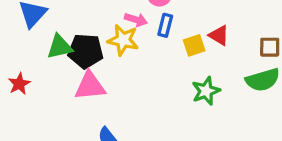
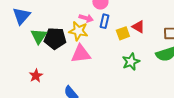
green triangle: (60, 47) -> (39, 36), turned -42
red star: (19, 84) -> (36, 76), moved
pink triangle: (90, 86) -> (81, 54), moved

